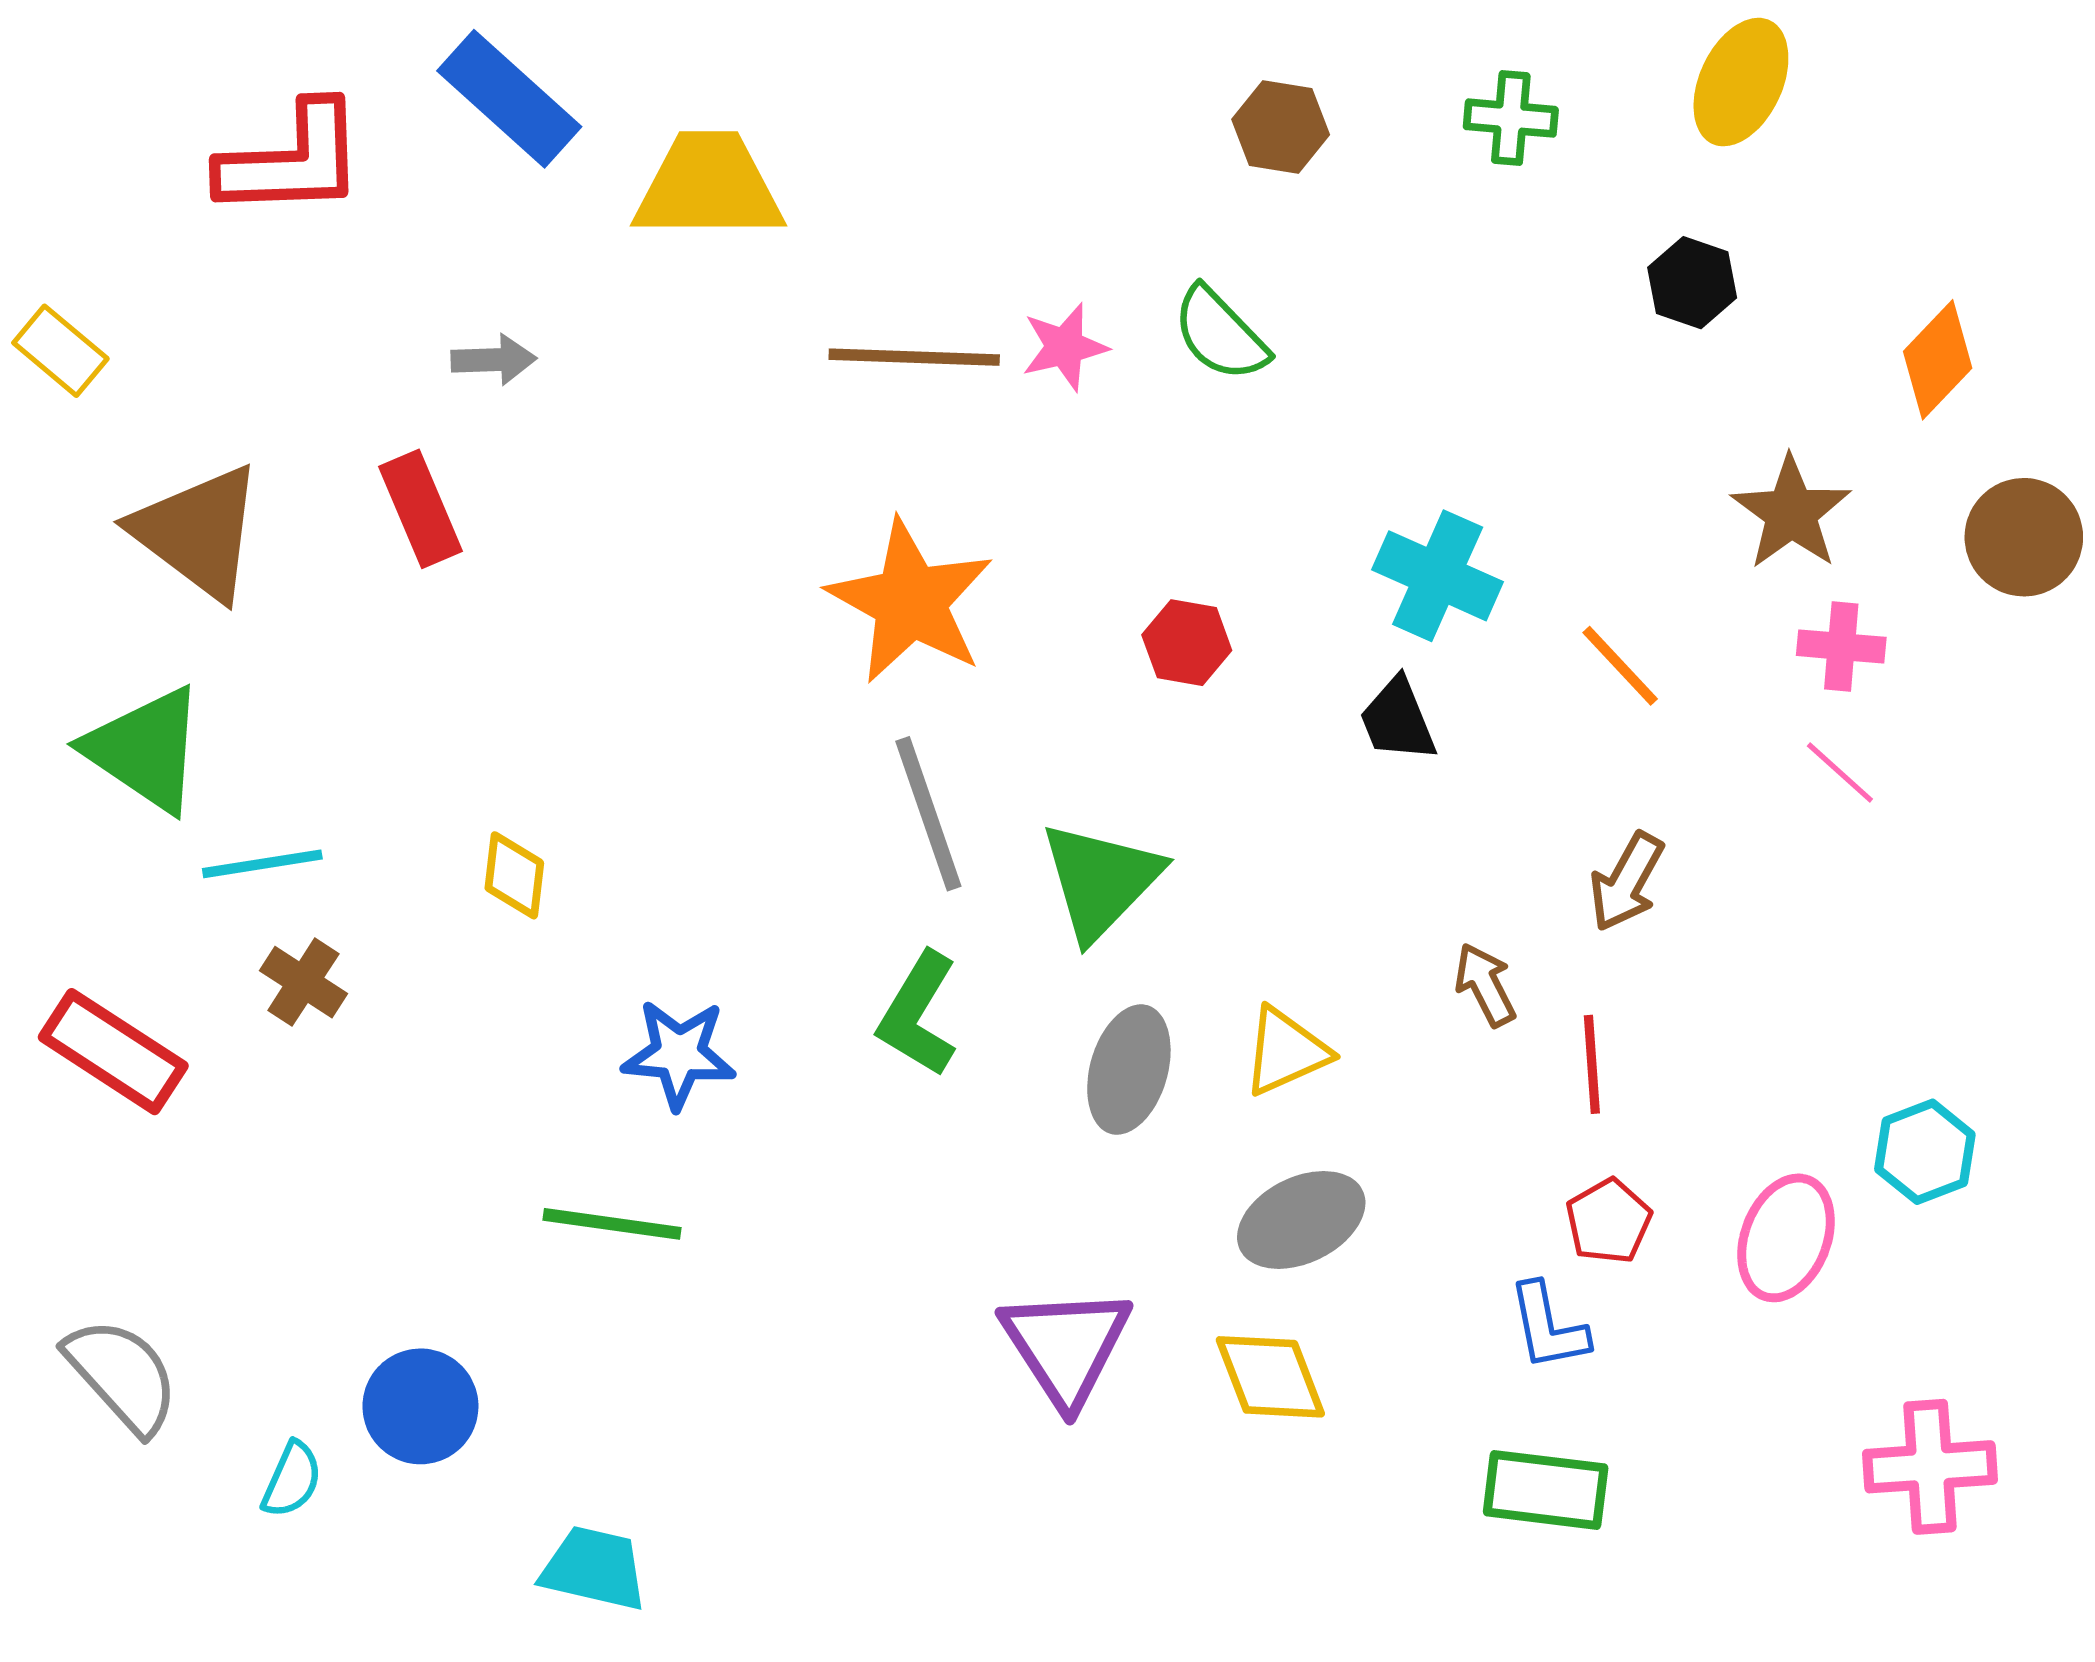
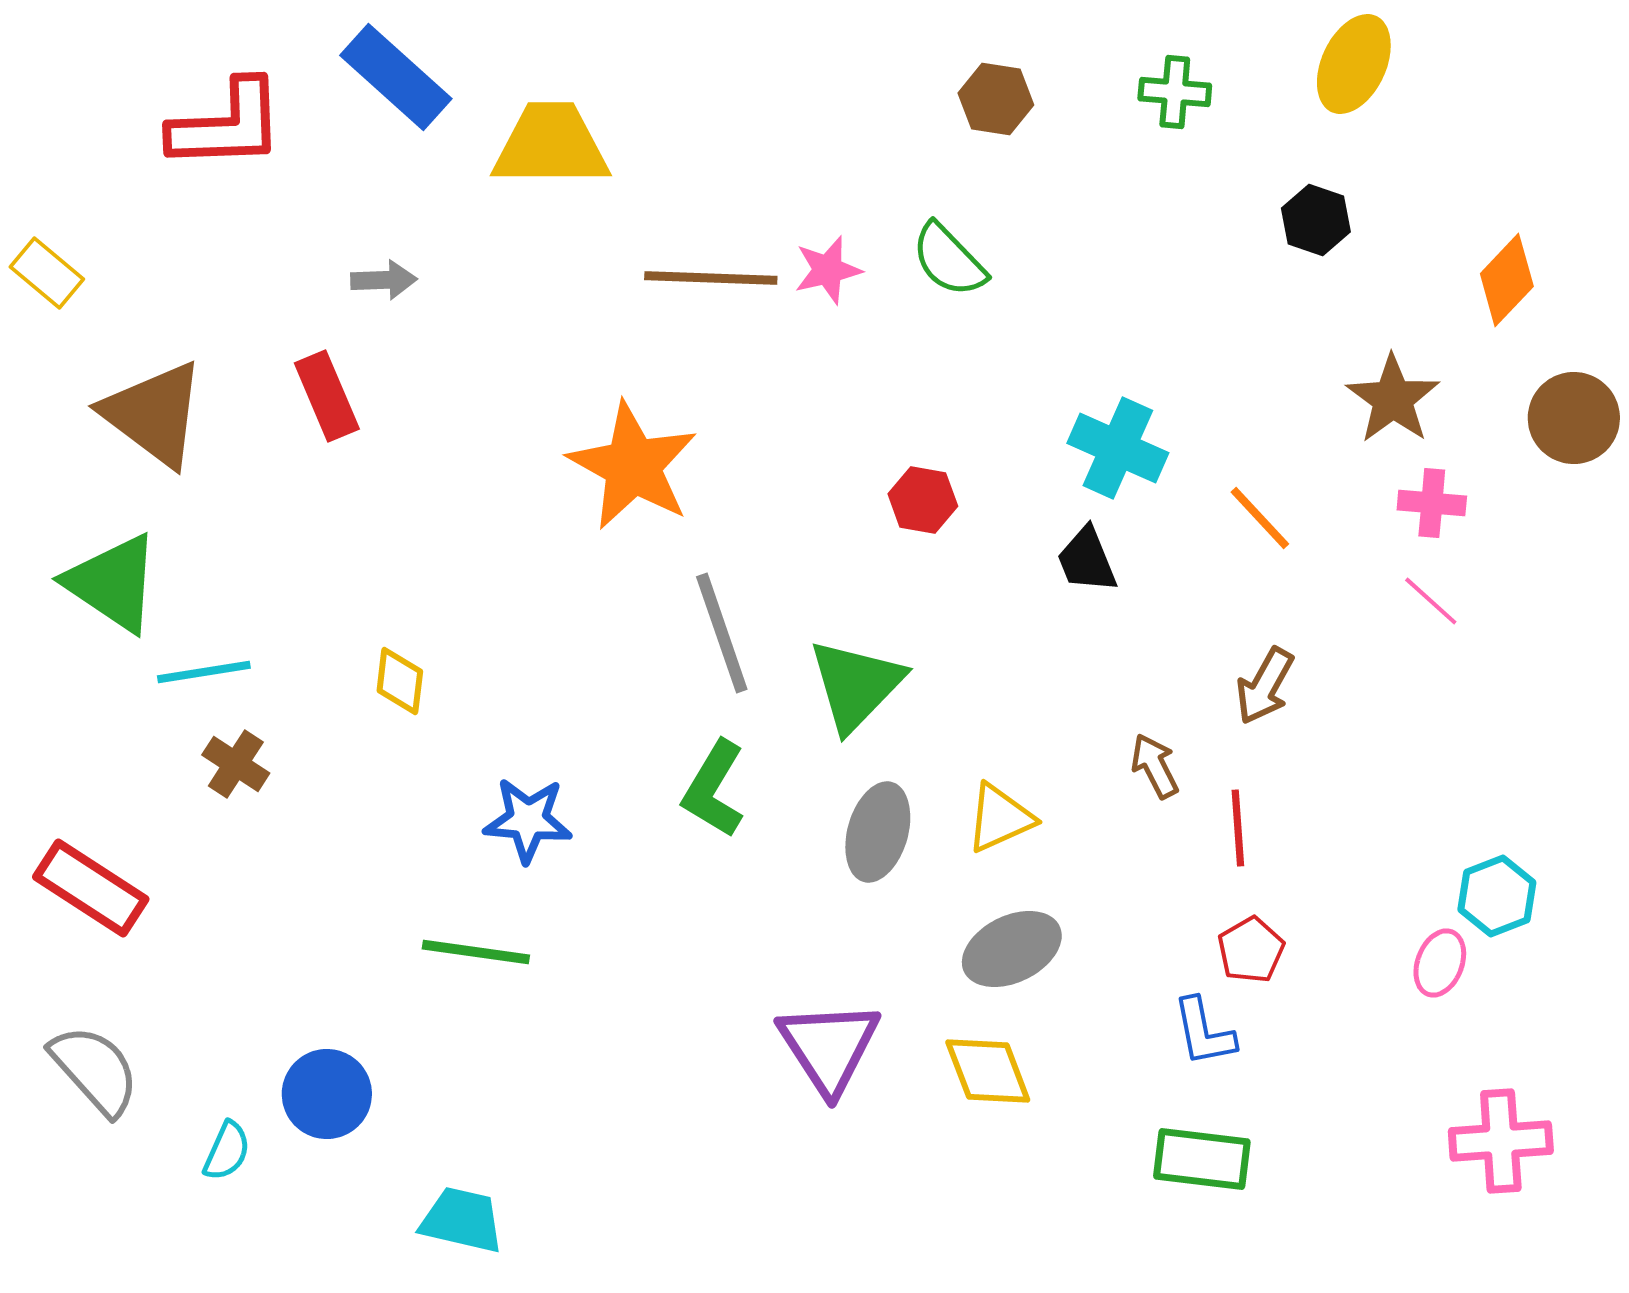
orange star: (910, 601) -> (633, 466), moved
red rectangle: (113, 1052) -> (91, 888), moved
pink ellipse: (1786, 1238) -> (1440, 963), moved, size x0.7

